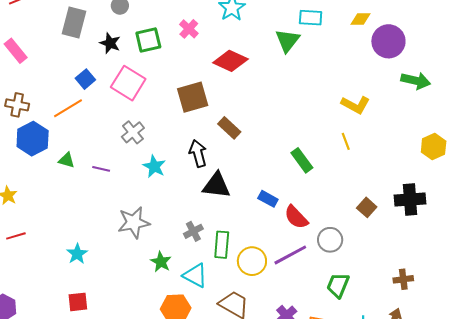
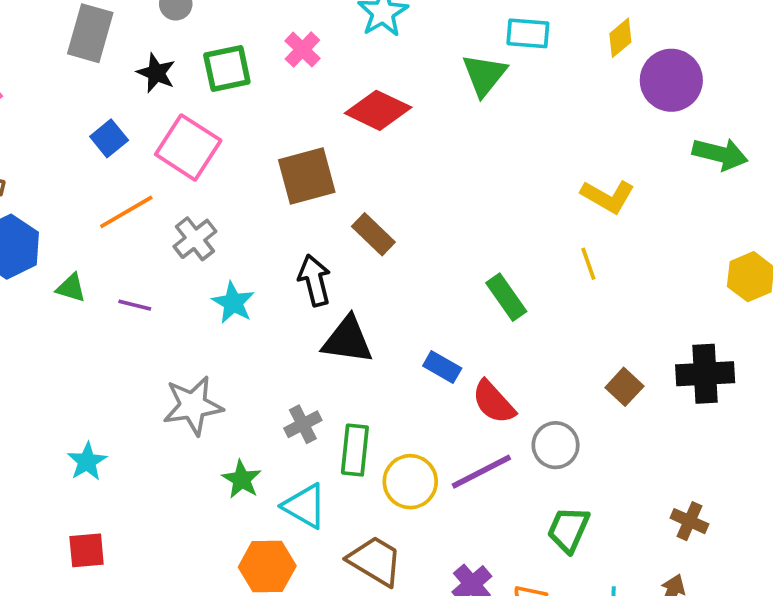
yellow diamond: (361, 19) -> (620, 38), turned -40
orange line: (68, 108) -> (126, 212), moved
brown cross: (403, 279) -> (689, 521), turned 30

